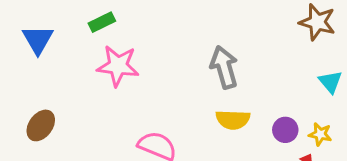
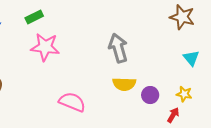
purple circle: (285, 130) -> (150, 95), moved

